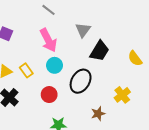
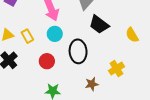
black trapezoid: (100, 51) -> (99, 24), turned 90
black ellipse: (81, 81) -> (78, 51), turned -40

